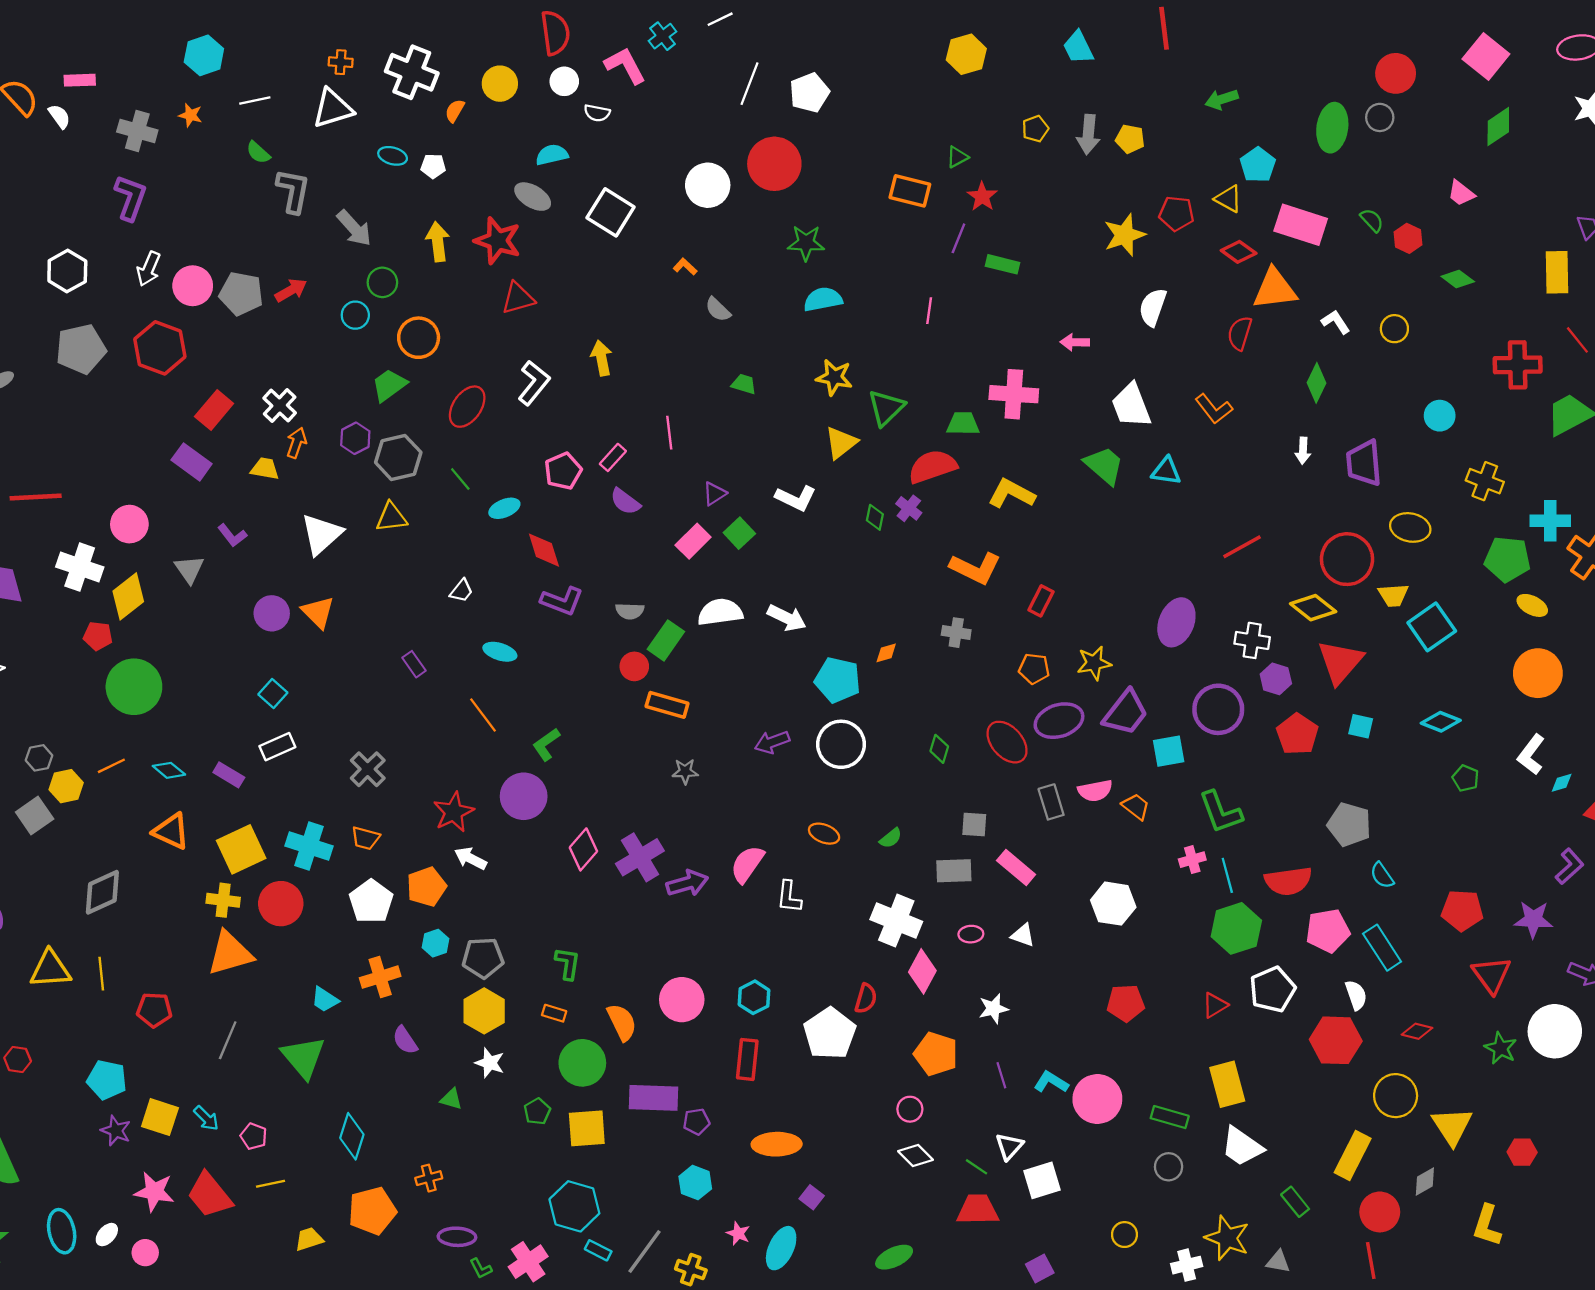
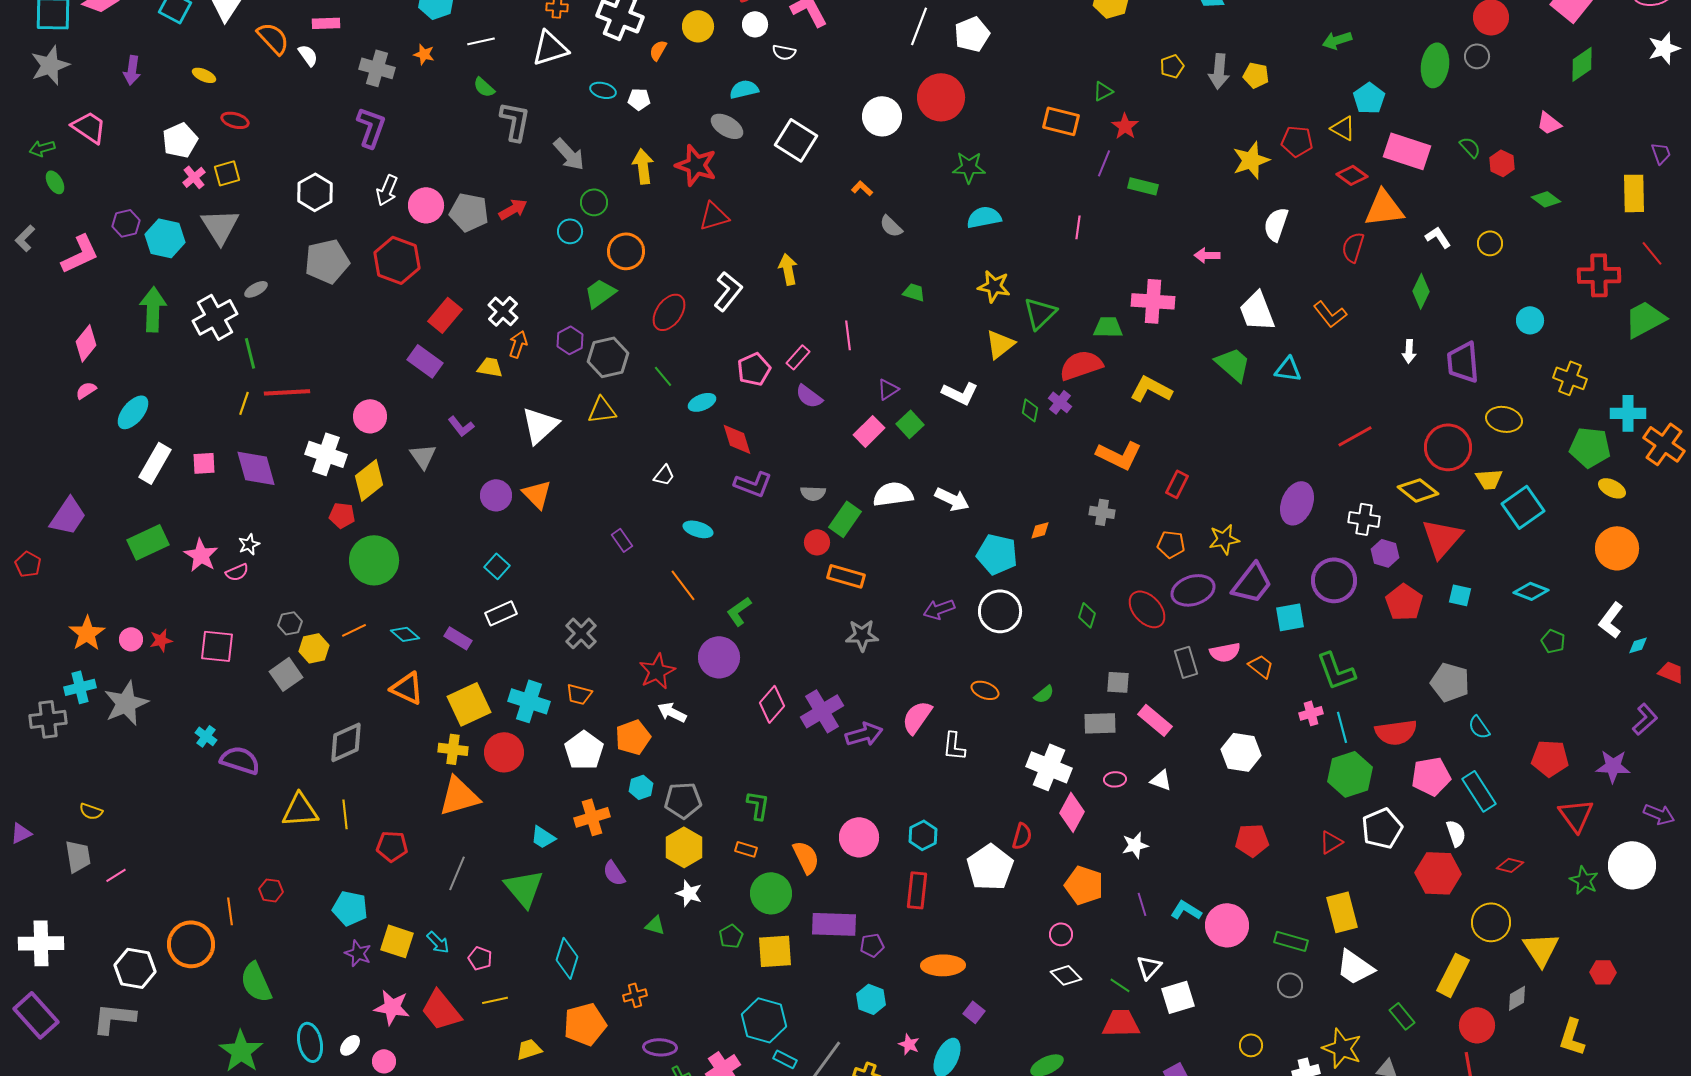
gray star: (685, 771) -> (862, 635), size x1.4

